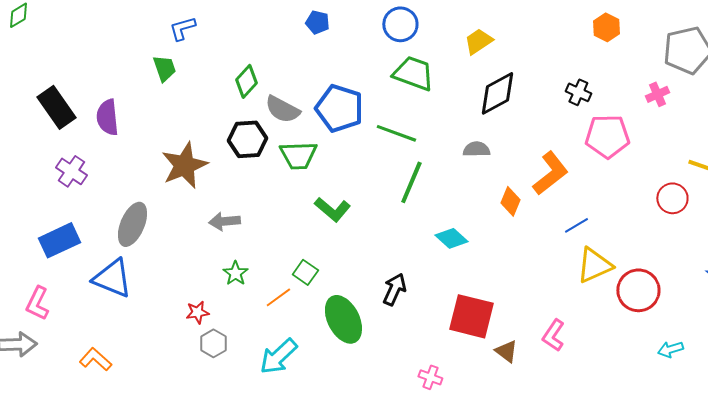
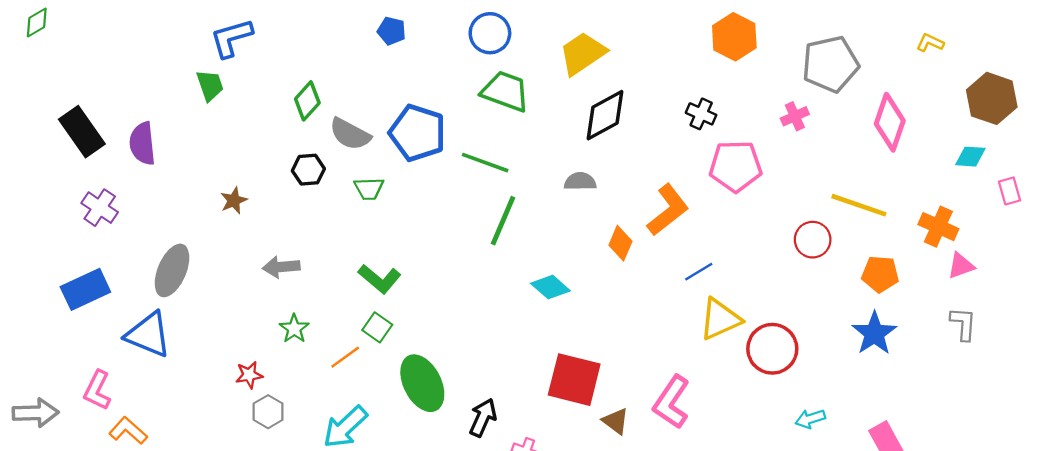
orange hexagon: (606, 27) -> (734, 37), size x1.4
blue L-shape: (182, 28) -> (231, 38), size x1.4
yellow trapezoid: (478, 41) -> (582, 53), size x1.4
black hexagon: (247, 139) -> (308, 170), size x0.7
green trapezoid: (298, 155) -> (369, 189), size x0.7
brown star: (184, 165) -> (234, 200), size x0.5
green L-shape: (332, 209) -> (380, 279), moved
black arrow: (394, 289) -> (483, 418), moved
pink L-shape: (37, 303) -> (97, 390), moved
pink L-shape: (553, 335) -> (671, 402), size x1.4

